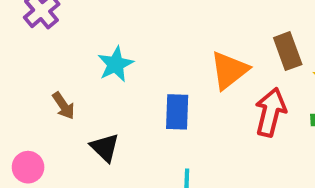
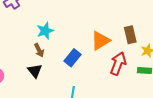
brown arrow: (63, 106) -> (39, 50), moved
blue rectangle: (177, 112) -> (72, 58), turned 30

